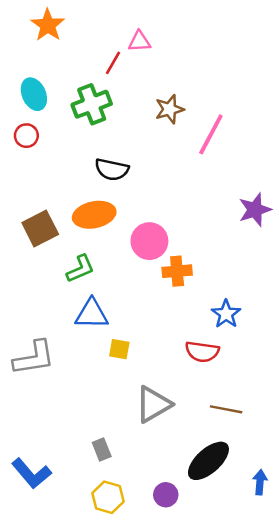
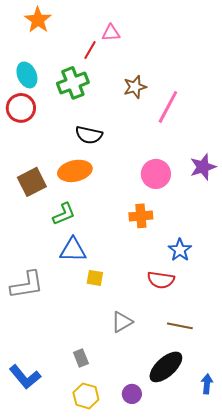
red circle: (26, 136) -> (21, 108), size x1.5
pink circle: (149, 241) -> (156, 174), moved
gray triangle: (153, 404) -> (122, 322), size x0.7

